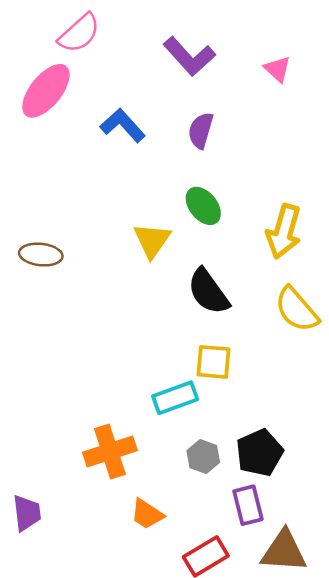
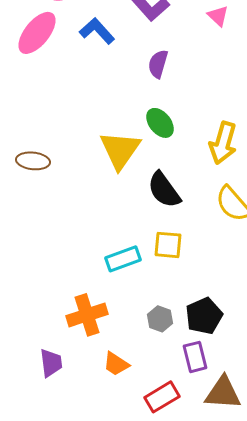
blue L-shape: (123, 125) -> (97, 31), moved
yellow triangle: (152, 240) -> (120, 150), size x1.4
cyan rectangle: (175, 398) -> (123, 259), moved
purple trapezoid: (27, 513) -> (51, 363), moved

